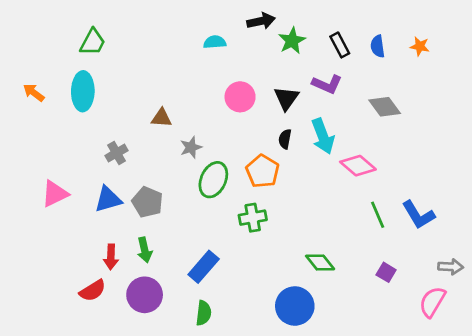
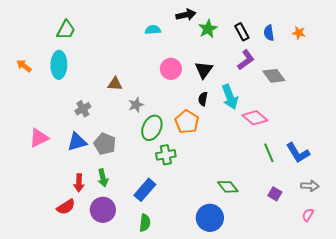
purple L-shape: (327, 84) -> (246, 60), moved, turned -60
green cross: (253, 218) -> (166, 155), moved
gray arrow: (451, 267) -> (310, 186), moved
pink semicircle: (432, 302) -> (308, 215), size x0.6

